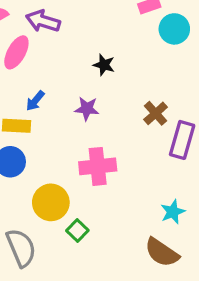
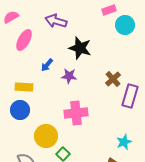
purple arrow: (43, 21) -> (56, 21), moved
black star: (104, 65) -> (80, 48), size x1.6
blue arrow: (35, 101) -> (47, 65), moved

